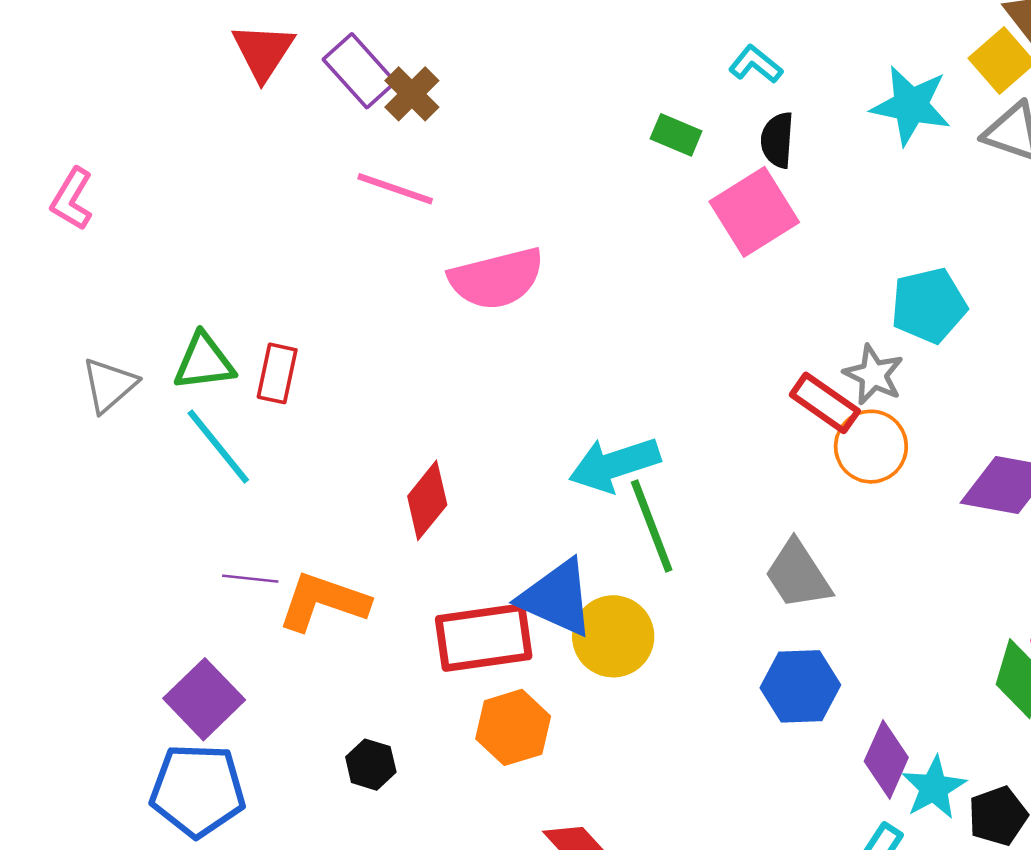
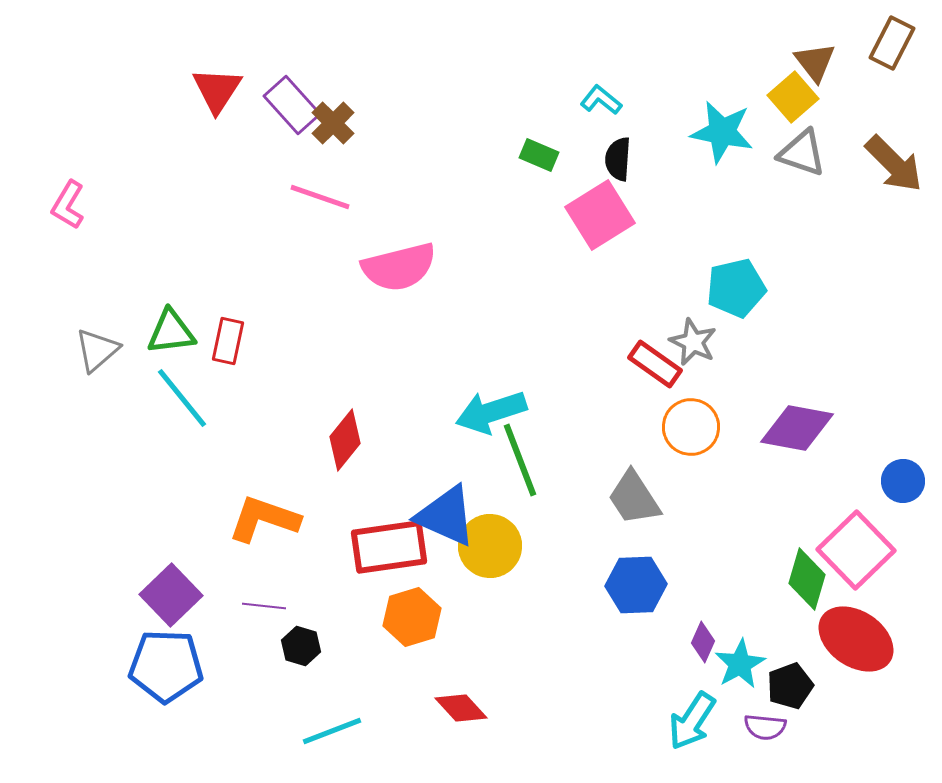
orange circle: (871, 447) -> (691, 427), moved
purple line: (250, 579) -> (264, 606), moved
purple diamond: (886, 759) -> (703, 642), size x0.7

